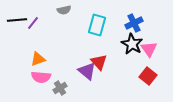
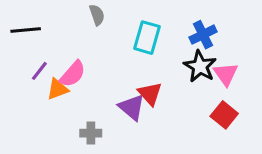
gray semicircle: (64, 10) -> (97, 15), turned -96
purple line: (33, 23) -> (39, 71), moved
pink semicircle: (41, 77) -> (73, 74), moved, turned -54
gray cross: (60, 88) -> (91, 133), turned 32

